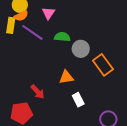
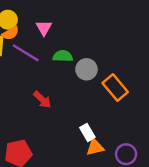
orange triangle: (66, 77) -> (95, 147), moved
red arrow: (38, 92) -> (42, 100), moved

